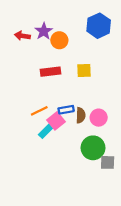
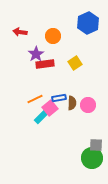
purple star: (44, 31) -> (36, 54), moved
yellow square: (84, 70) -> (75, 63), turned -32
green circle: (93, 148) -> (92, 158), moved

